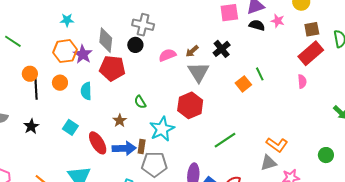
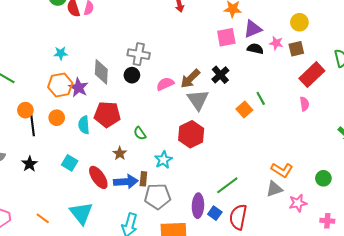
brown square: (312, 29) -> (296, 49), moved
brown arrow: (192, 51) -> (190, 79), size x1.5
red pentagon: (112, 68) -> (107, 114), moved
cyan star: (162, 129) -> (163, 160), size x0.7
green line: (225, 140) -> (227, 185), moved
green circle: (326, 155) -> (323, 178), moved

